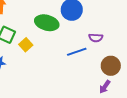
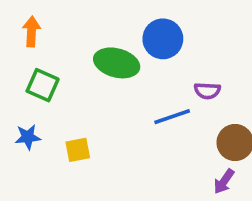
yellow square: (26, 45) -> (78, 150), moved, turned 32

